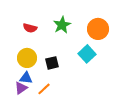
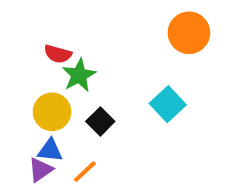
green star: (62, 25) -> (79, 75), moved
orange circle: (98, 29) -> (189, 33), moved
black square: (52, 63) -> (100, 121), turned -32

